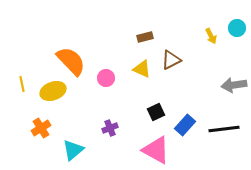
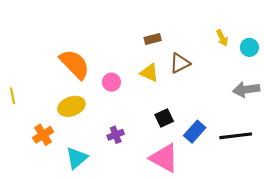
cyan circle: (237, 28) -> (249, 47), moved
yellow line: (22, 84) -> (12, 96), moved
yellow ellipse: (53, 91) -> (71, 106), moved

